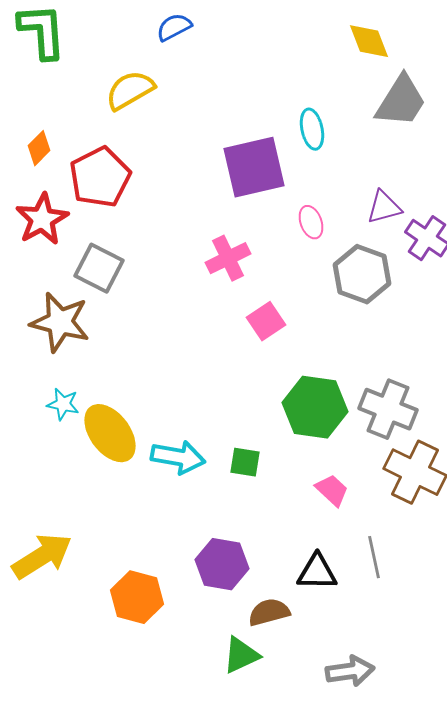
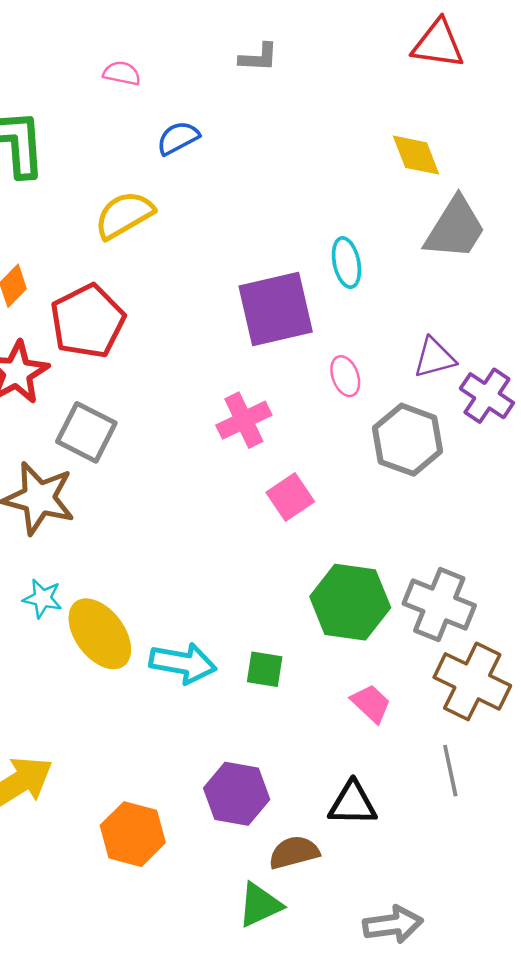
gray line: (374, 557) -> (450, 771), moved

